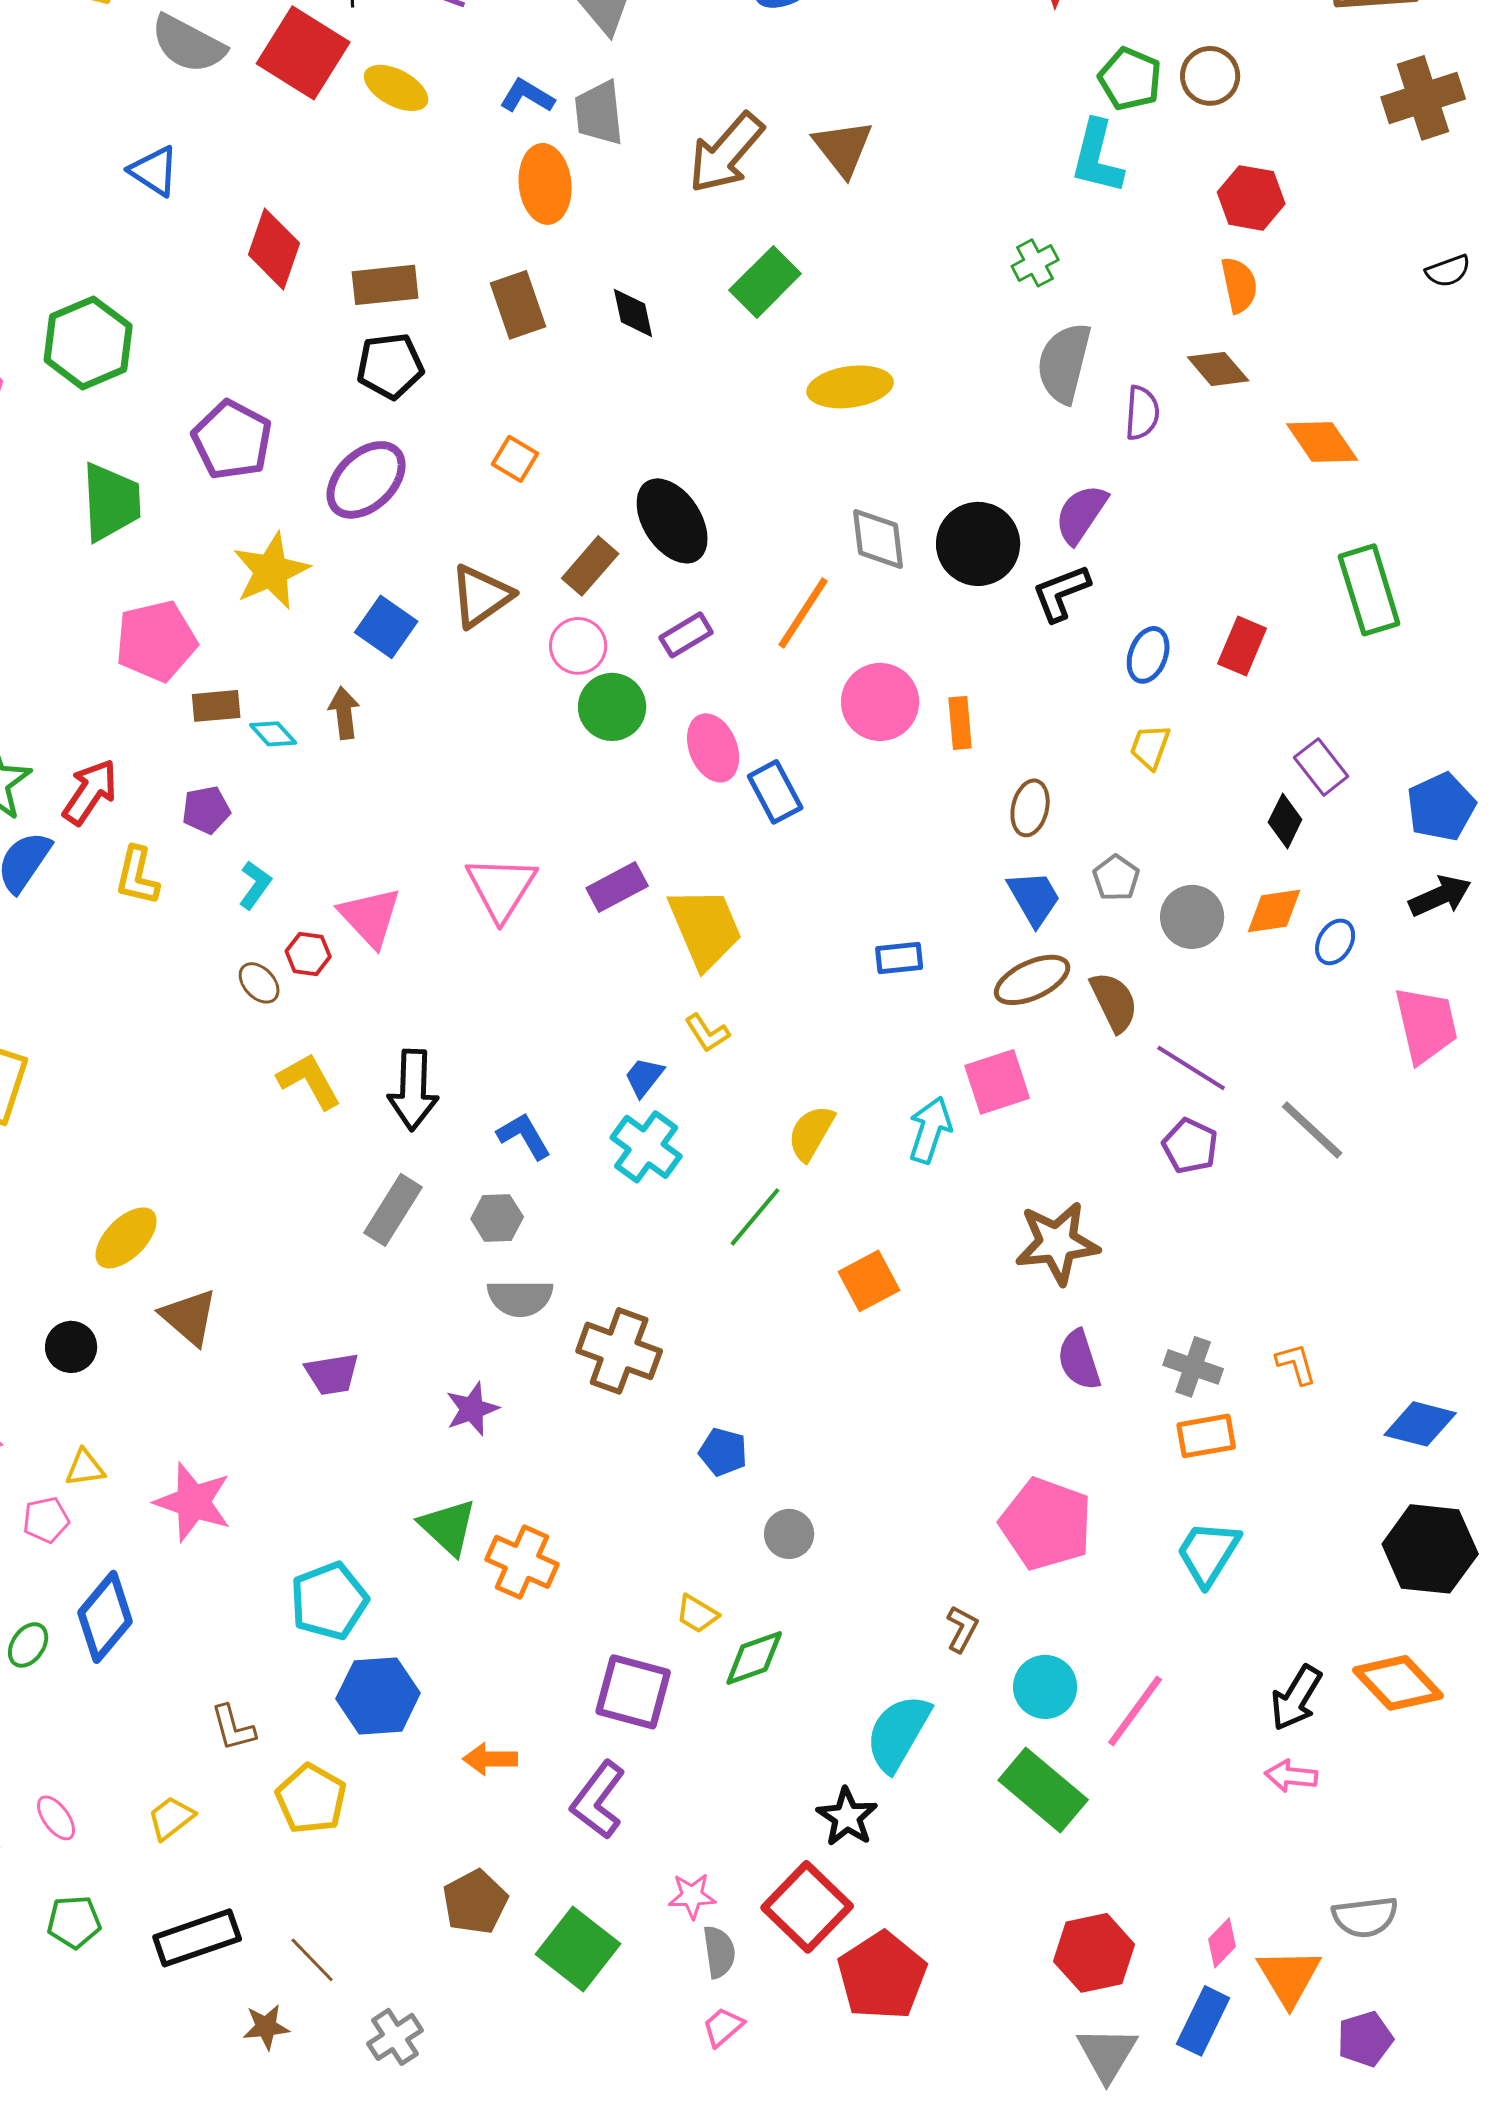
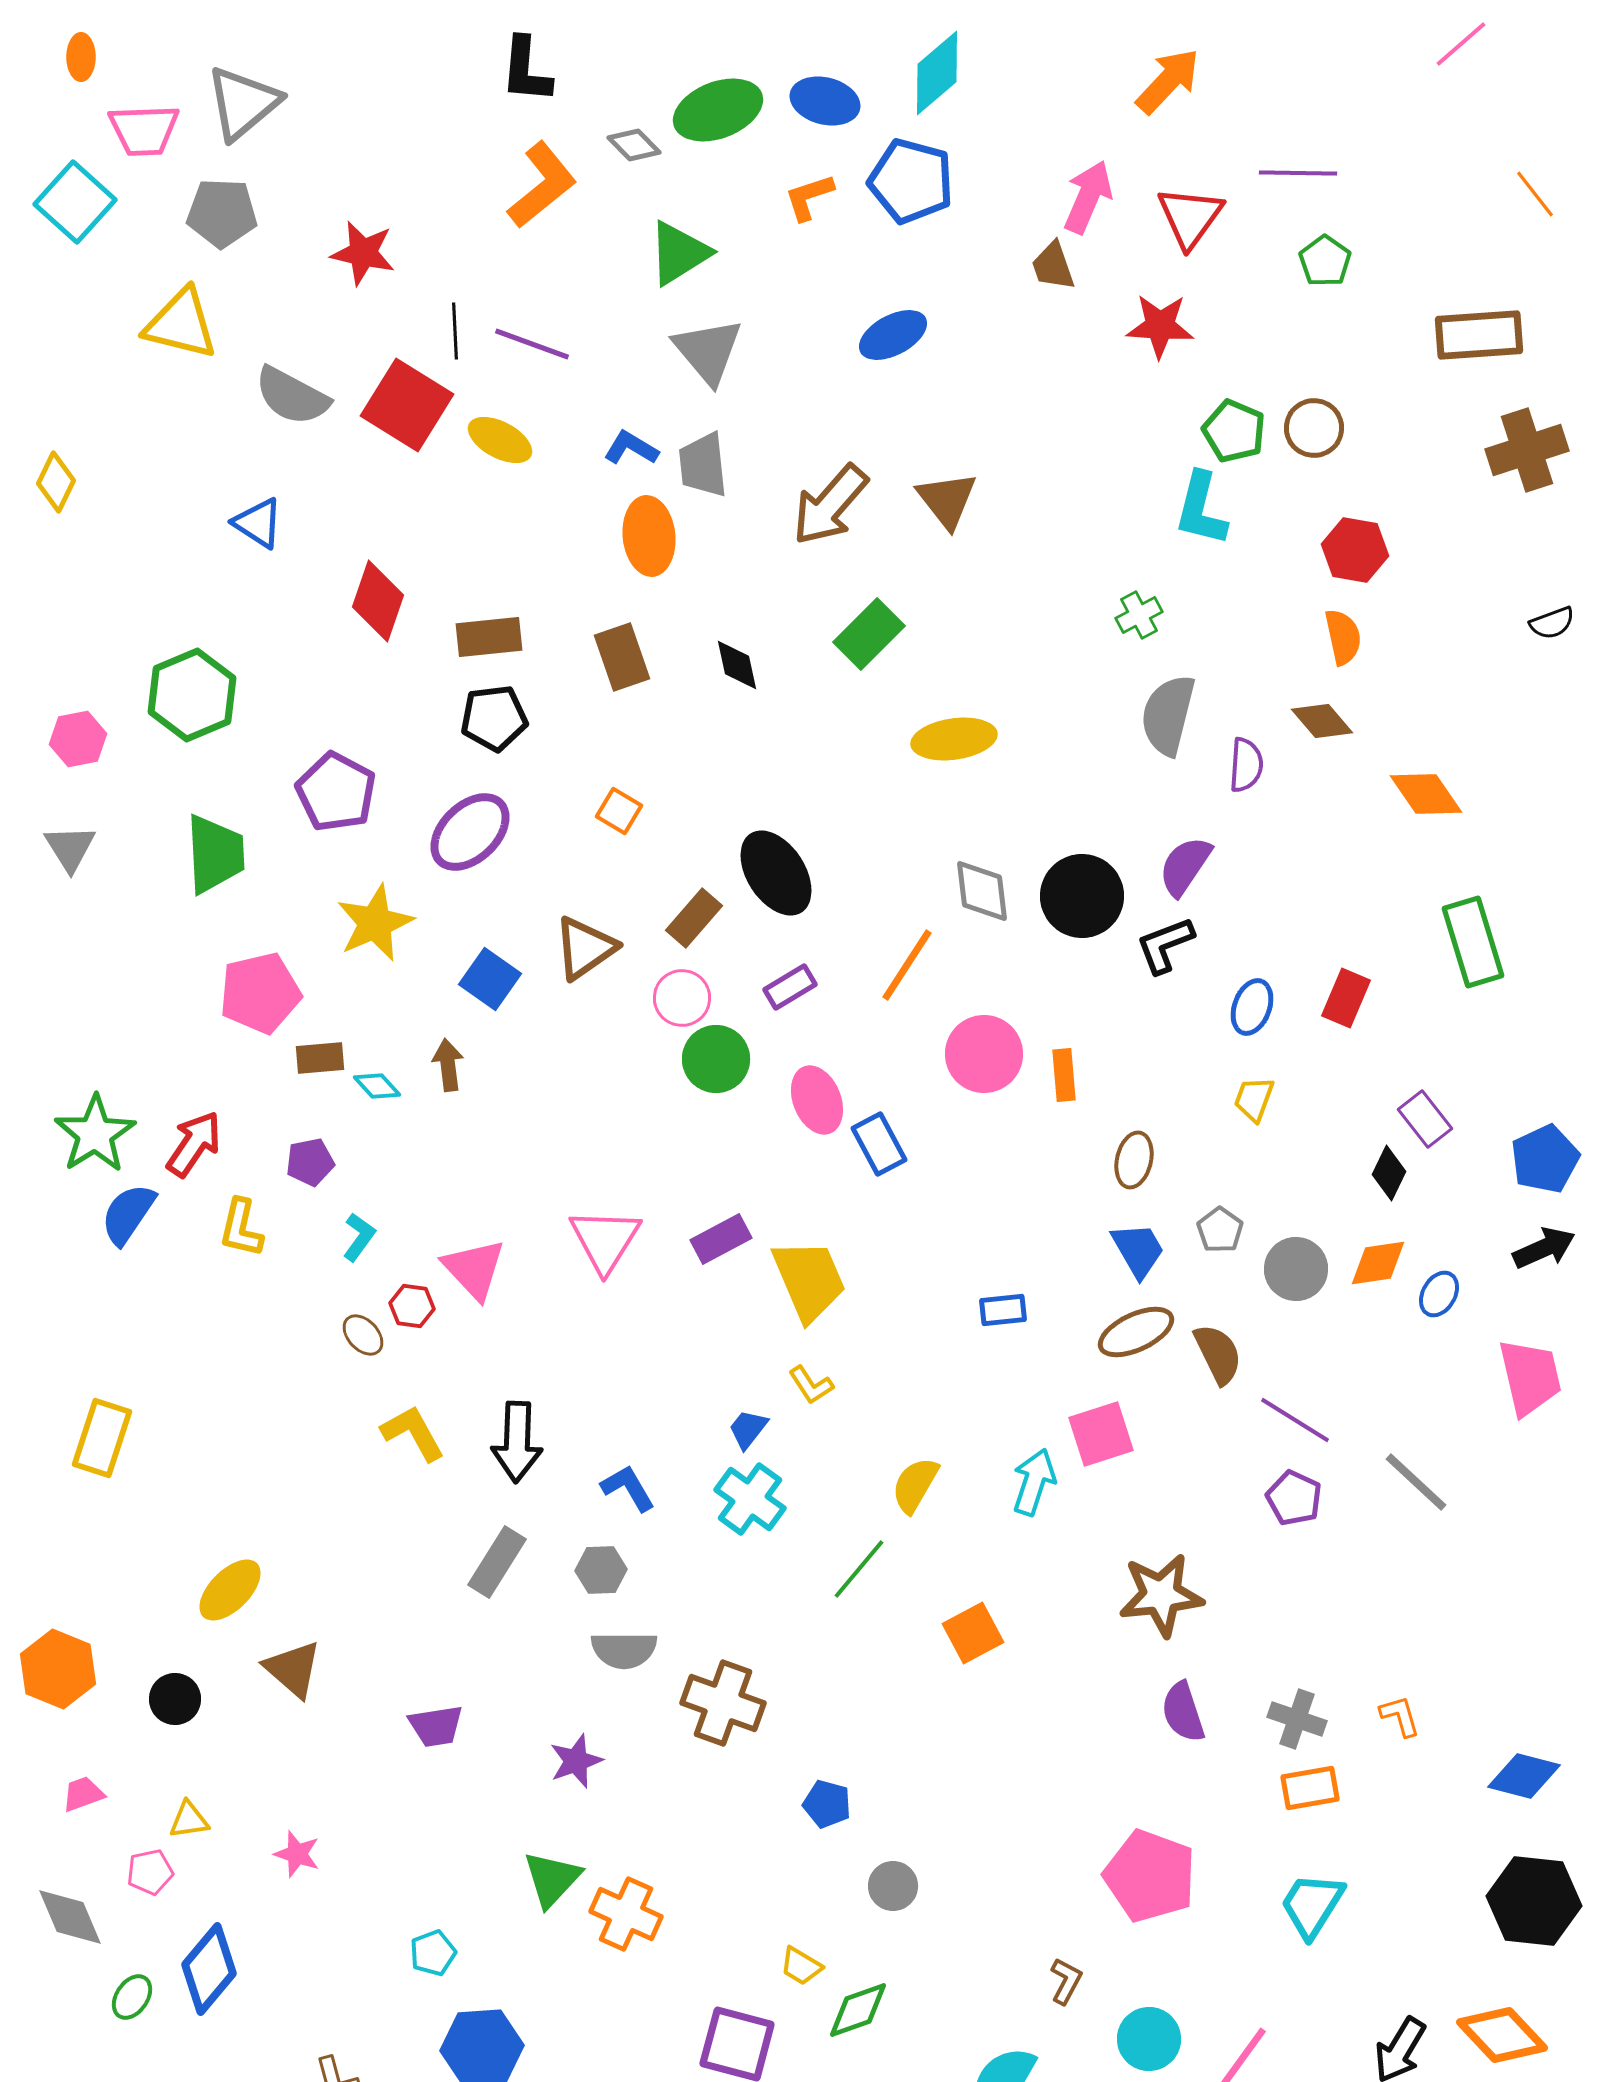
pink star: (193, 1502) -> (297, 1854), size x0.6
green triangle: (448, 1527) -> (552, 1879), turned 30
cyan pentagon: (329, 1601) -> (433, 1953), size x0.6

